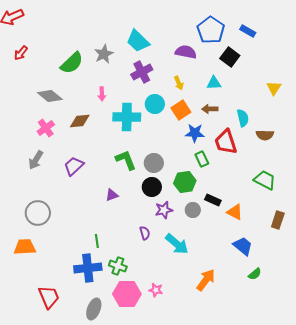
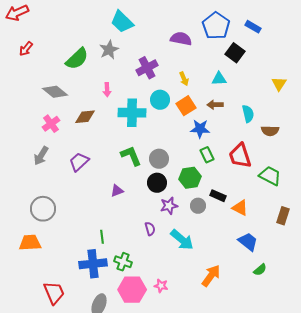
cyan trapezoid: (138, 41) -> (122, 22), moved
purple semicircle: (186, 52) -> (181, 39), moved
red trapezoid: (226, 142) -> (240, 156), moved

